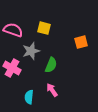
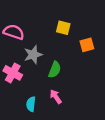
yellow square: (44, 28) -> (63, 28), moved

